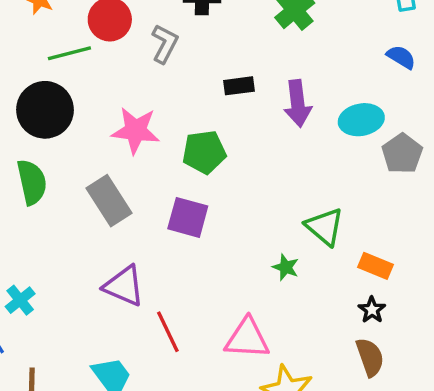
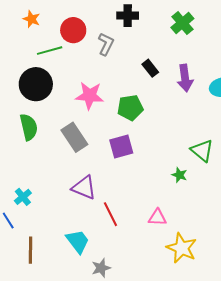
black rectangle: (239, 86) -> (150, 68), turned 60
purple square: (188, 217) -> (121, 146), turned -30
pink triangle: (247, 338) -> (157, 217), size x0.7

